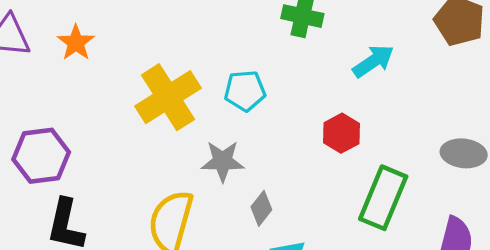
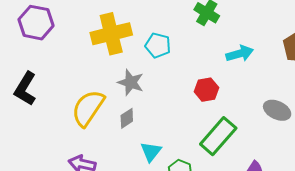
gray ellipse: (464, 153) -> (277, 110), moved
purple hexagon: (41, 156) -> (36, 23), moved
gray diamond: (261, 208) -> (127, 118), moved

